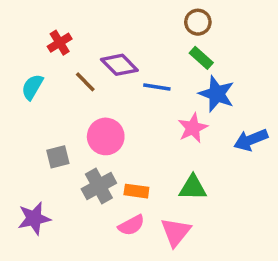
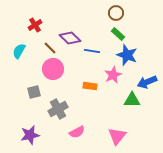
pink circle: (106, 136) -> (53, 69), moved
green triangle: (193, 188) -> (132, 100), moved
orange rectangle: (136, 191) -> (90, 86), moved
purple star: (34, 218) -> (30, 135), moved
pink triangle: (176, 232) -> (117, 136), moved

